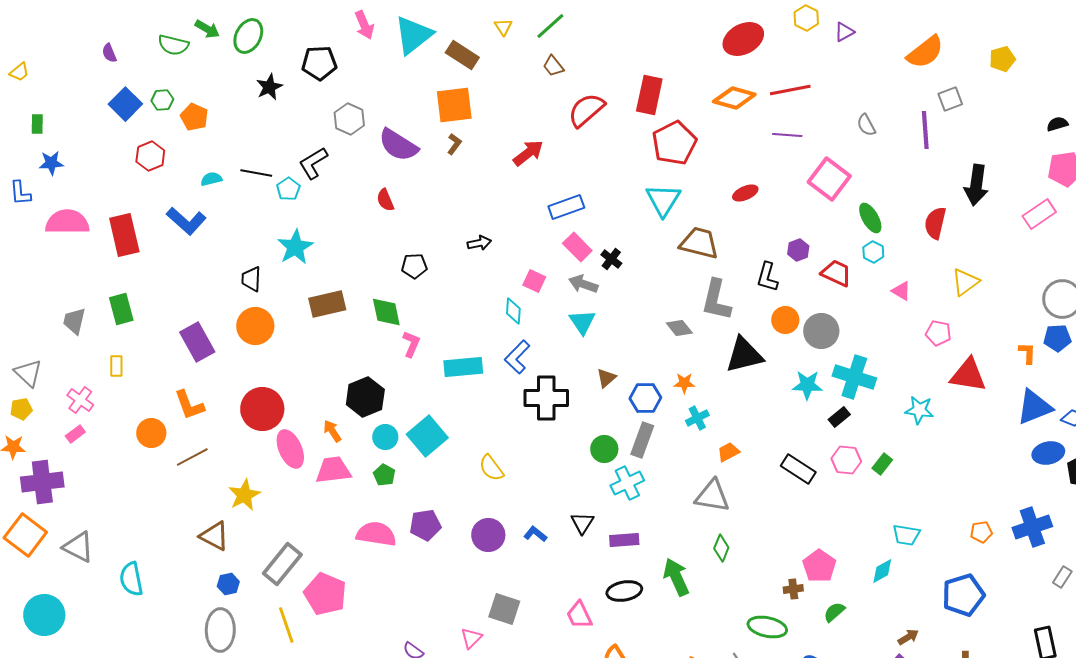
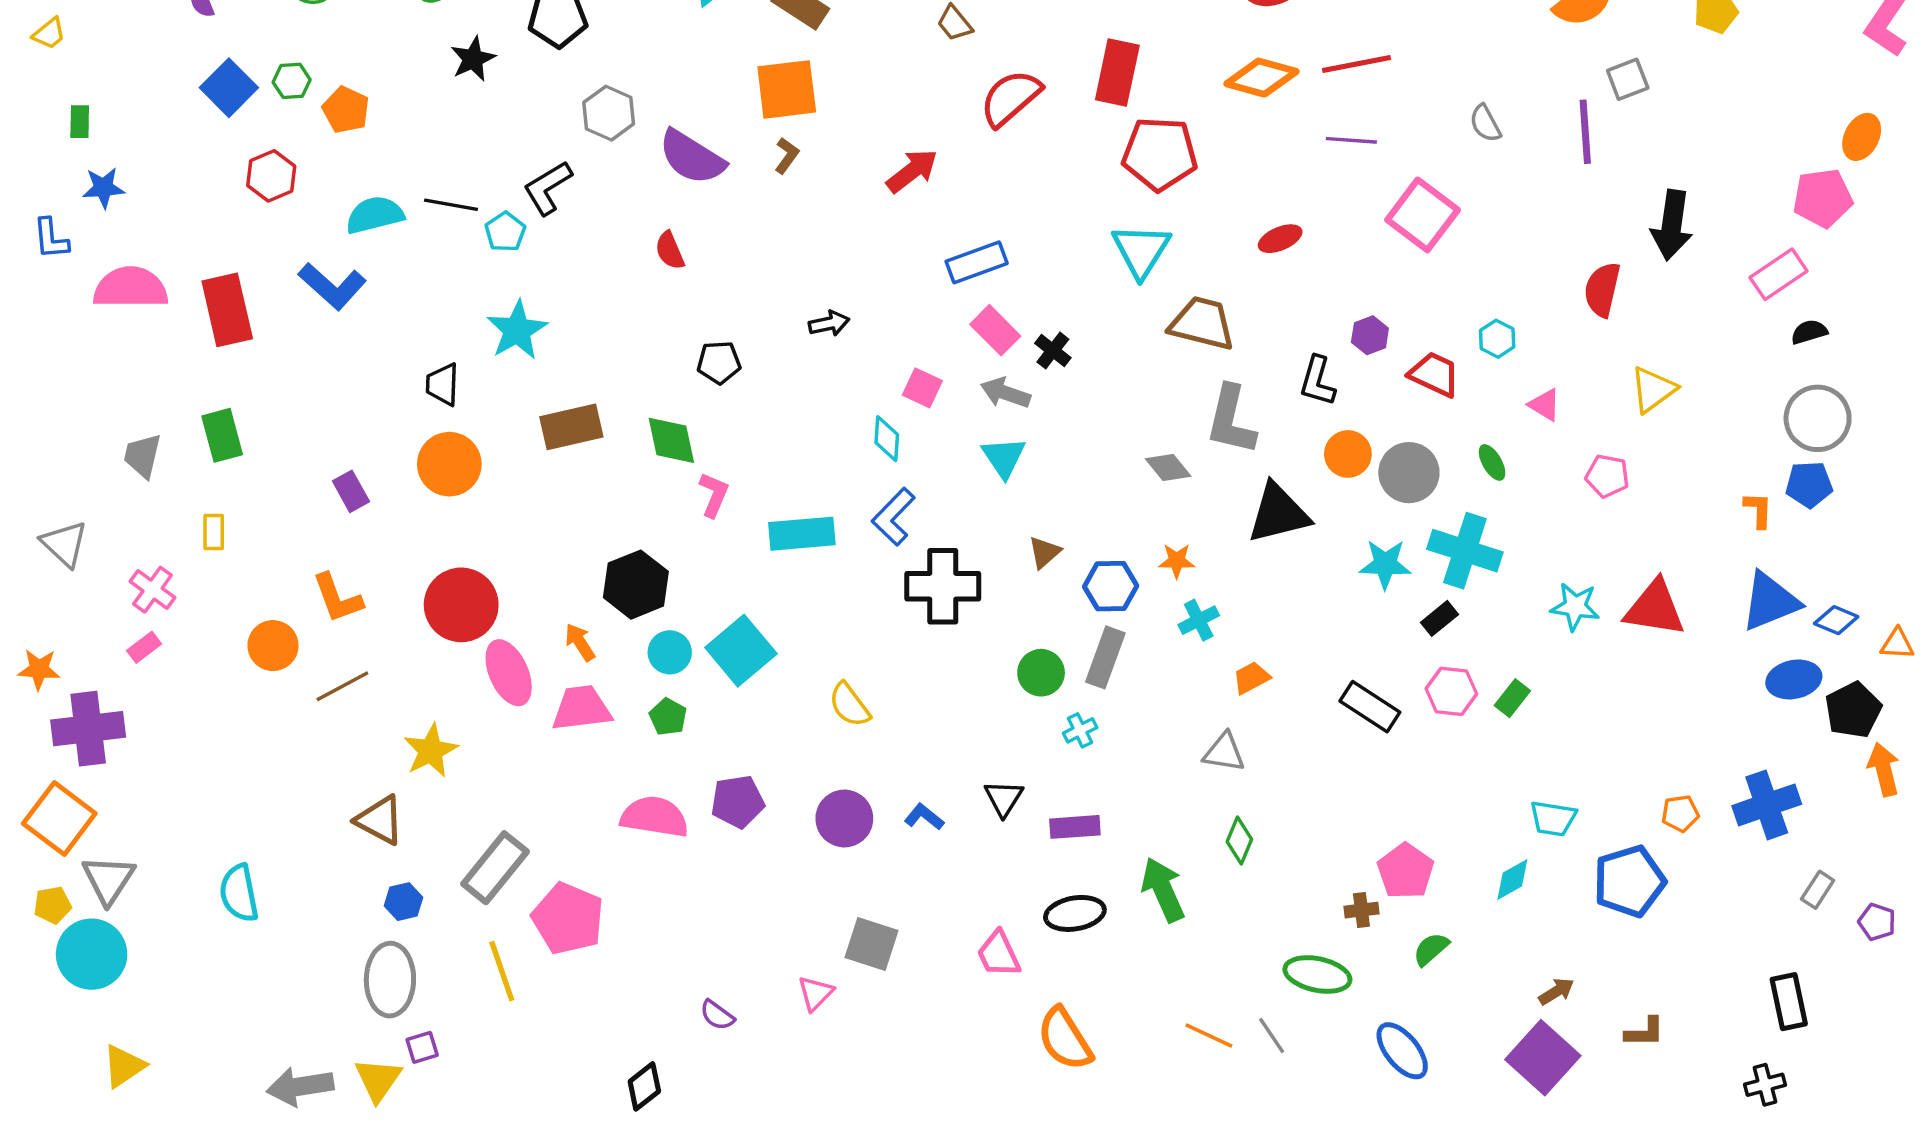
black semicircle: (1057, 124) -> (1809, 332), moved
red pentagon: (674, 143) -> (1160, 154), turned 30
cyan semicircle: (211, 179) -> (375, 215), size x1.6
green ellipse: (870, 218) -> (1492, 462), moved, size x0.7
purple rectangle: (197, 342) -> (351, 491), size x0.6
red triangle: (968, 375) -> (1655, 608), moved
yellow pentagon: (21, 409) -> (53, 905), moved
cyan cross: (627, 483) -> (1080, 730), size x0.6
gray triangle: (712, 496) -> (1224, 752), size x0.7
gray triangle: (78, 547) -> (109, 880), moved, turned 36
blue pentagon: (963, 595) -> (1629, 881), moved

